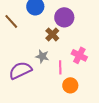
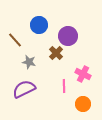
gray star: (42, 56) -> (29, 62), moved
orange circle: (70, 85) -> (83, 104), moved

